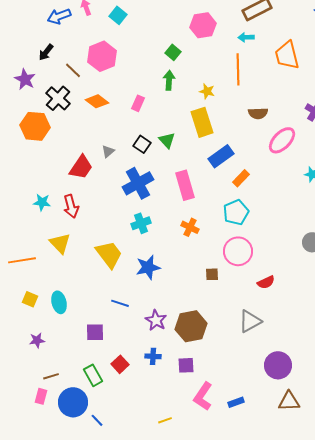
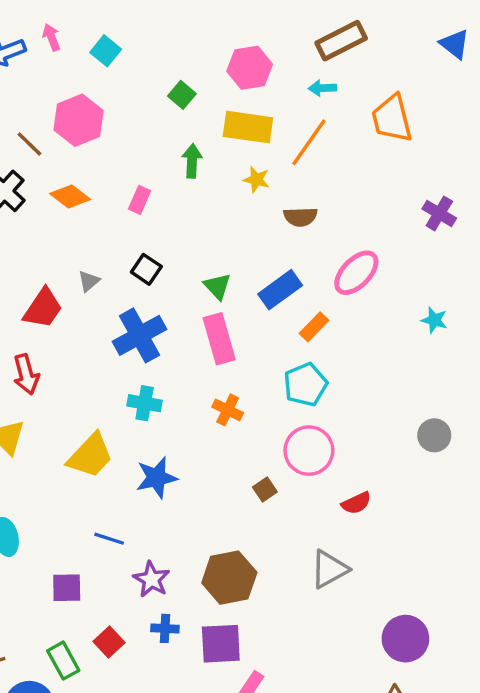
green square: (173, 52) -> (182, 95), moved
orange line: (238, 69) -> (309, 142), turned 36
brown semicircle: (258, 113) -> (300, 217), moved
yellow rectangle: (202, 122) -> (248, 127), moved, turned -64
green triangle: (167, 140) -> (217, 286), moved
pink ellipse: (282, 140) -> (356, 273), moved
cyan cross: (141, 223) -> (145, 403), turned 30
yellow trapezoid: (109, 254) -> (90, 456), turned 80
brown square: (212, 274) -> (265, 490), turned -32
purple star: (156, 320) -> (151, 579), moved
purple square: (186, 365) -> (221, 644), size x1.5
purple circle: (278, 365) -> (405, 639), moved

